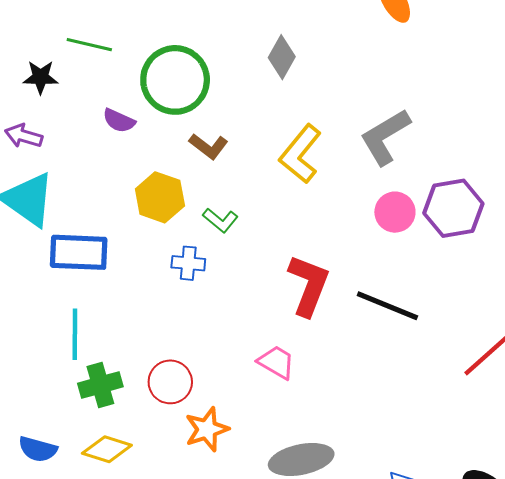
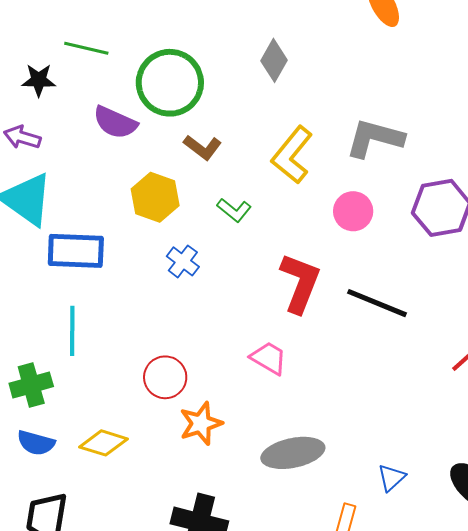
purple semicircle: (119, 121) -> (115, 122), size x1.4
gray L-shape: (385, 137) -> (375, 138), turned 46
pink circle: (395, 212) -> (353, 211), moved
green L-shape: (220, 220) -> (234, 210), moved
blue cross: (188, 263) -> (183, 261), turned 32
green cross: (100, 385) -> (31, 385), moved

